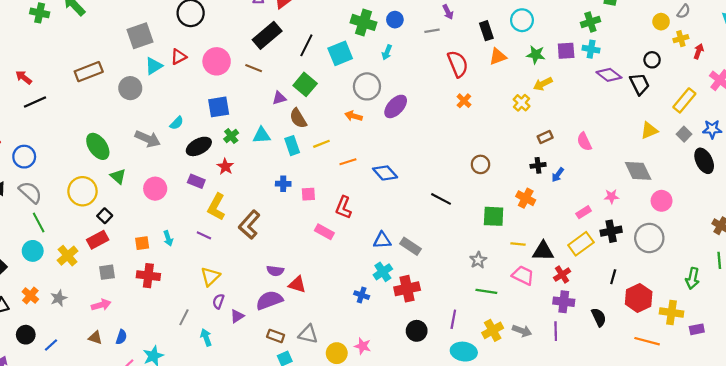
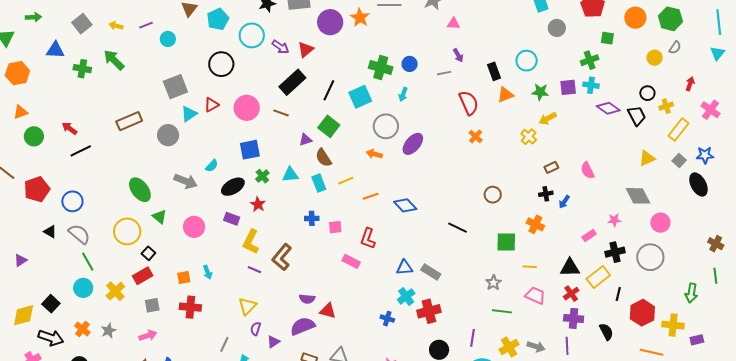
yellow cross: (681, 39) -> (666, 106), moved
purple line: (204, 235) -> (254, 270), moved
yellow rectangle: (581, 244) -> (598, 277), moved
black triangle: (543, 251) -> (570, 268), moved

